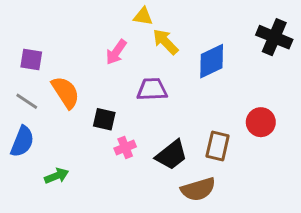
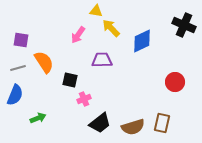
gray line: (27, 101) -> (18, 68), turned -49
brown rectangle: (218, 146) -> (162, 123), moved
black trapezoid: (171, 155) -> (100, 123), moved

